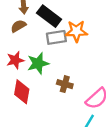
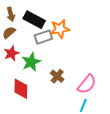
red star: (15, 60) -> (11, 53), moved
brown cross: (65, 84) -> (57, 76), turned 32

